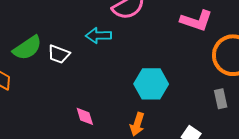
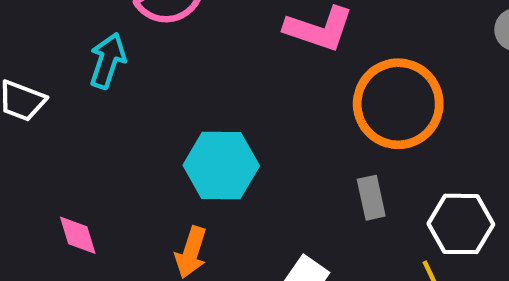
cyan arrow: (98, 36) -> (108, 61), turned 110

